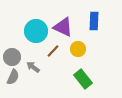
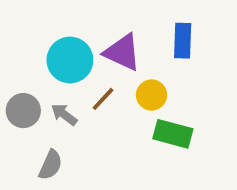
gray arrow: (33, 67) -> (64, 114), moved
gray semicircle: (13, 77) -> (51, 165), moved
green rectangle: (83, 79) -> (173, 134), moved, turned -36

